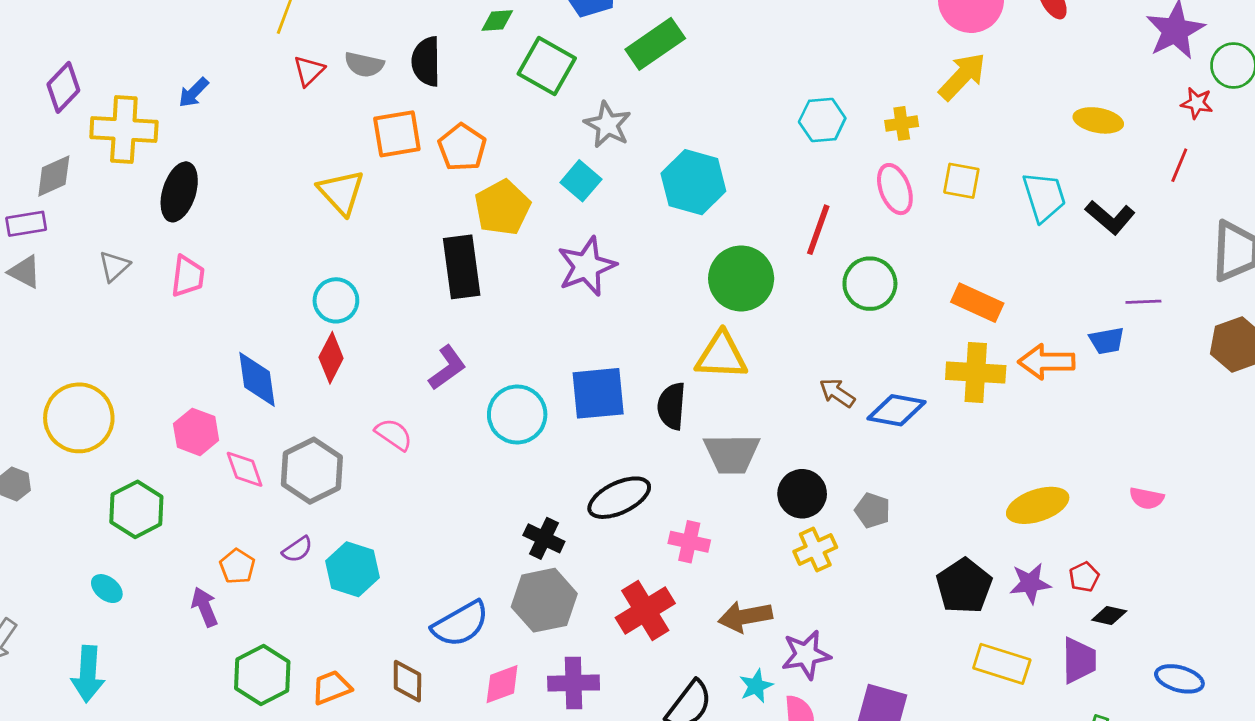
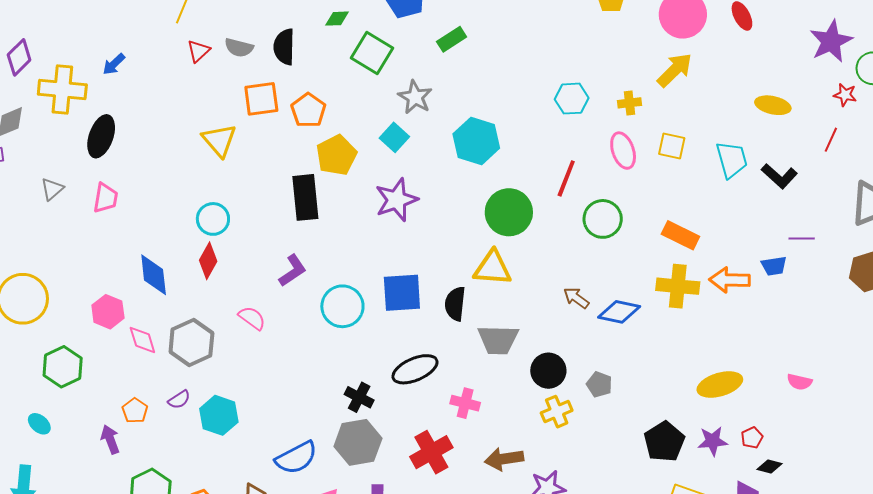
green rectangle: (655, 44) -> (452, 39), size x0.7

